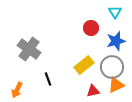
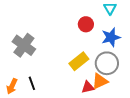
black line: (48, 79) -> (32, 83), moved
orange triangle: (116, 85) -> (100, 81), moved

